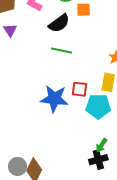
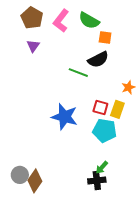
black semicircle: (59, 23) -> (98, 59), moved
red square: (79, 89) -> (100, 107), moved

